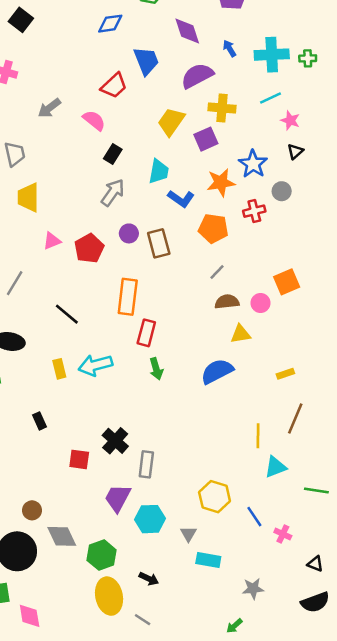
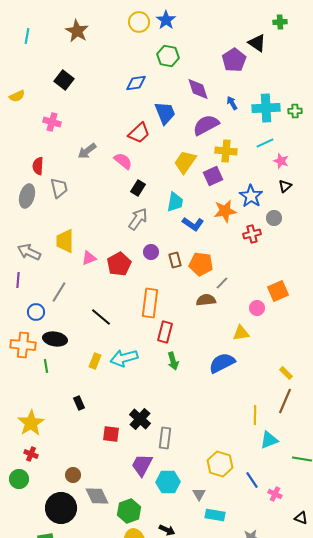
yellow trapezoid: (28, 197) -> (65, 241), moved
orange pentagon: (213, 228) -> (201, 264), moved
brown rectangle: (159, 243) -> (175, 260), size x0.7
brown semicircle: (227, 302) -> (206, 300), moved
yellow rectangle: (59, 369) -> (95, 361), turned 35
yellow rectangle: (285, 374) -> (286, 373), moved, turned 64

